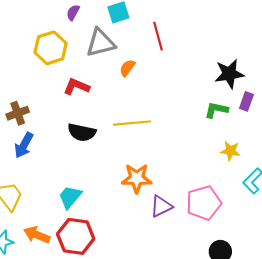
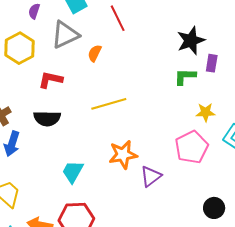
black semicircle: (82, 132) -> (47, 118), moved
cyan trapezoid: (70, 197) -> (73, 172), moved
pink pentagon: (204, 203) -> (192, 147), moved

